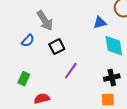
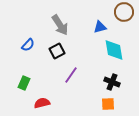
gray arrow: (45, 21) -> (60, 25), moved
black cross: (112, 78) -> (112, 82), turned 35

